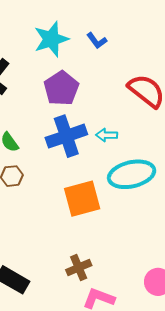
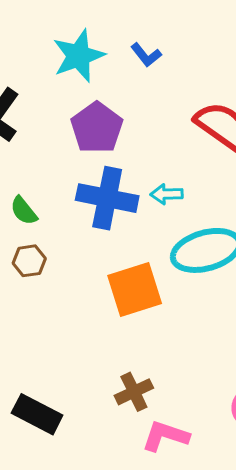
blue cross: (66, 136) -> (107, 198), turned 33

